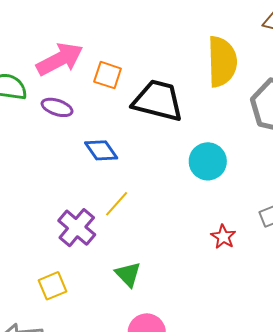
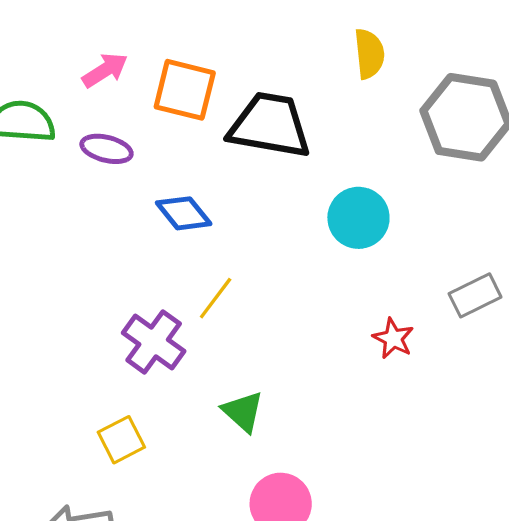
pink arrow: (60, 59) -> (105, 70), size x0.6
yellow semicircle: (222, 62) -> (369, 54), size x0.6
orange square: (108, 75) -> (185, 90), size x1.4

